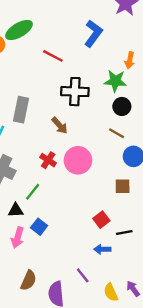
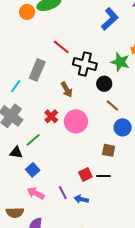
red line: (53, 56) -> (61, 47), moved
black circle: (122, 106) -> (104, 84), moved
black line: (124, 232) -> (103, 176), moved
pink arrow: (18, 237) -> (36, 193), moved, turned 90
purple line: (83, 275) -> (63, 193), moved
brown semicircle: (28, 280) -> (15, 213), turned 54

